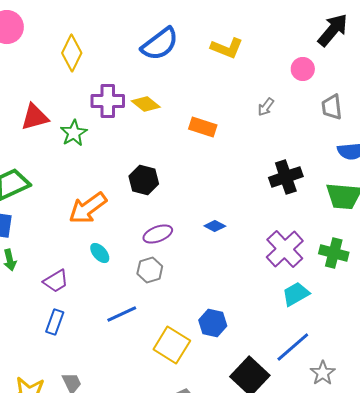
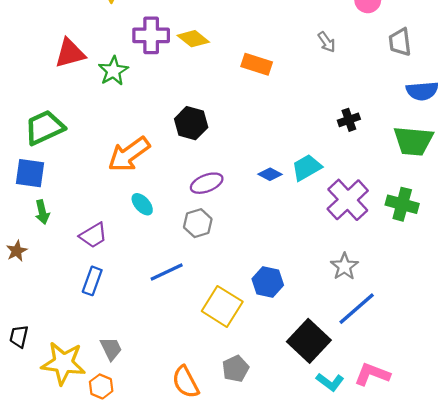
gray arrow: (266, 107) -> (327, 42), turned -72
black cross: (286, 177) -> (349, 120), size x0.6
cyan trapezoid: (296, 294) -> (307, 168), moved
gray star: (323, 373) -> (344, 266), moved

